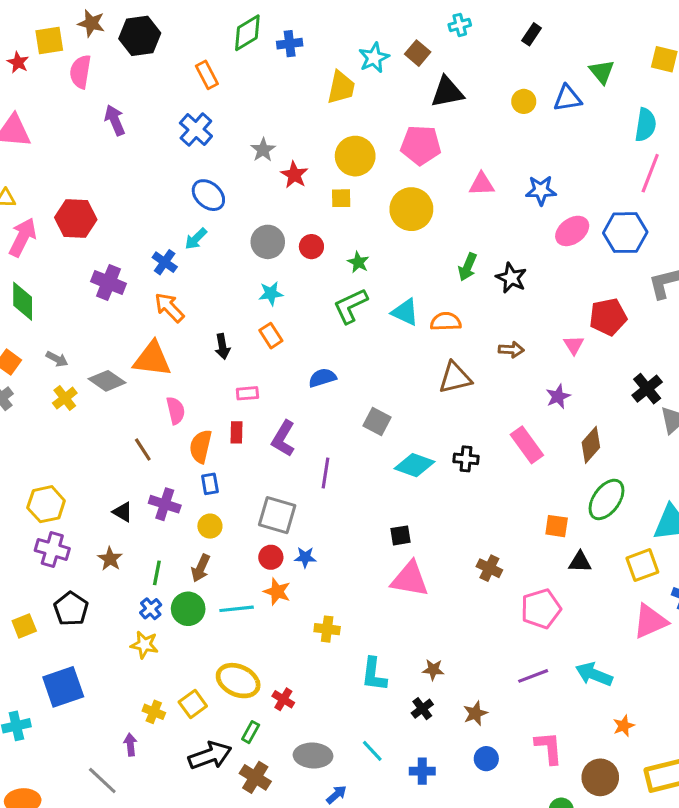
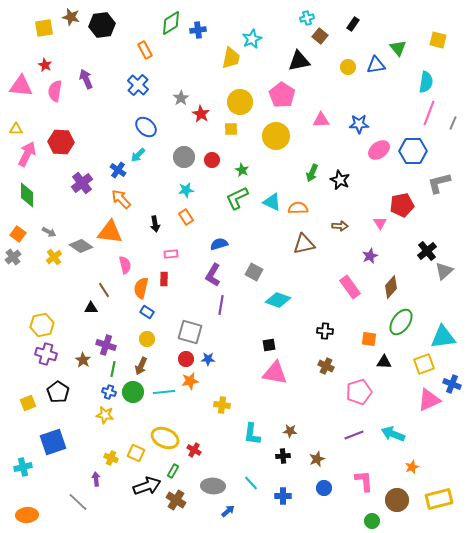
brown square: (418, 53) -> (320, 36), moved
red star: (18, 62) -> (45, 65), moved
pink semicircle: (80, 72) -> (55, 91), moved
pink pentagon: (421, 145) -> (282, 95), turned 30
purple cross: (109, 282) -> (82, 183), turned 30
purple L-shape: (283, 439) -> (213, 275), moved
black cross: (466, 459) -> (325, 331), moved
blue rectangle: (210, 484) -> (147, 312), turned -48
purple cross: (165, 504) -> (106, 345), moved
black triangle: (123, 512) -> (91, 308), moved, turned -32
orange star: (277, 592) -> (190, 381), turned -30
blue cross: (151, 609) -> (109, 392), turned -32
yellow square: (193, 704) -> (136, 453), turned -30
black cross: (422, 709) -> (283, 456), turned 32

